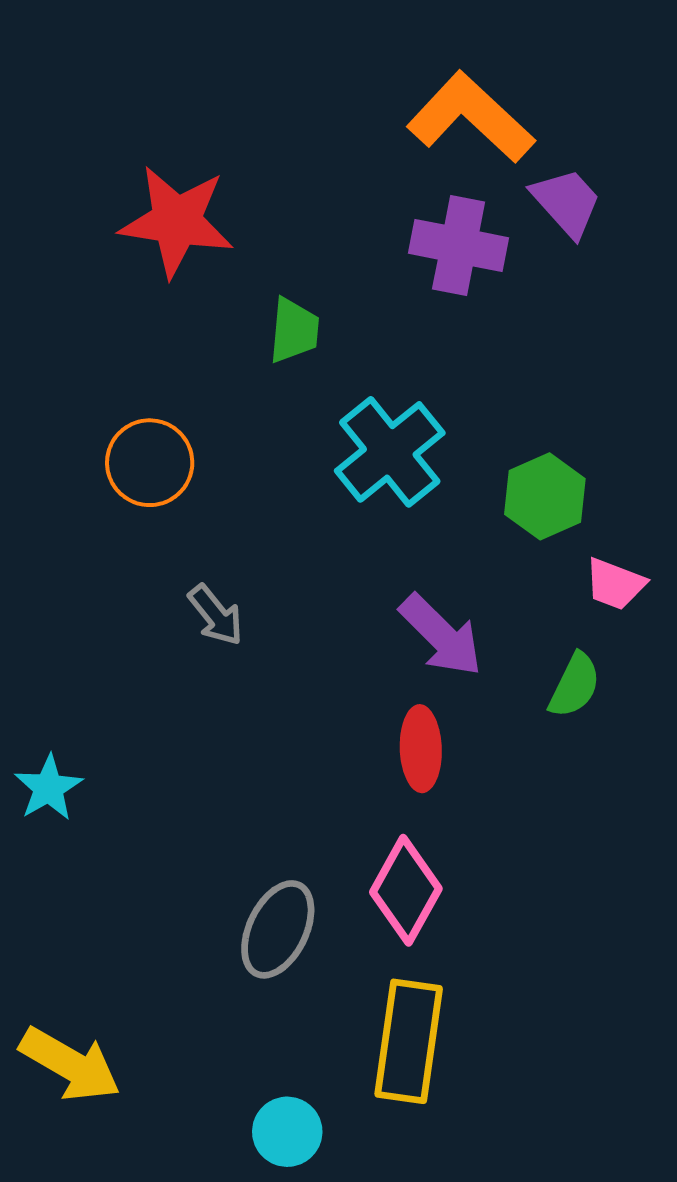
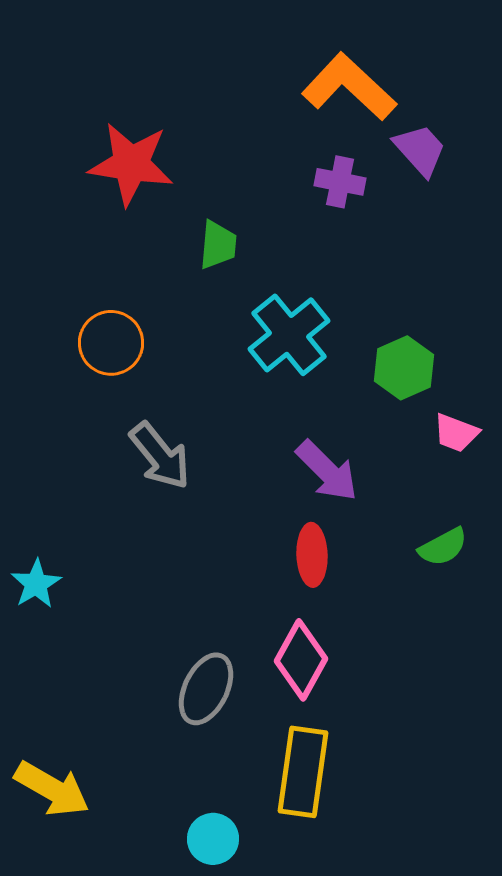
purple cross: (459, 246) -> (340, 182), size x0.7
gray arrow: (216, 615) -> (160, 456), size x1.5
green semicircle: (575, 685) -> (443, 547), moved, turned 36

